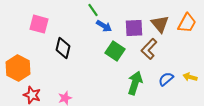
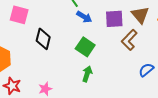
green square: (115, 51) -> (85, 47), moved
green arrow: (135, 83) -> (87, 74), moved, size x0.7

